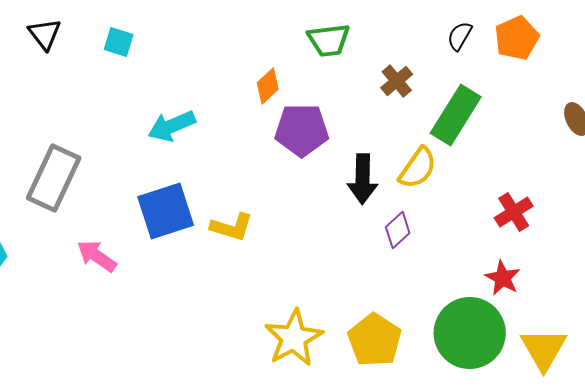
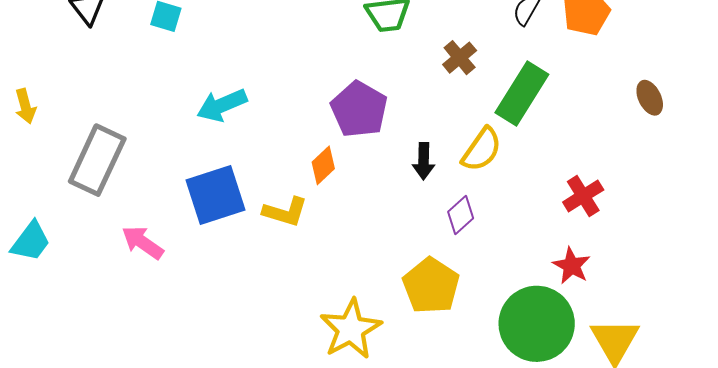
orange diamond: (268, 86) -> (323, 165), moved
purple pentagon: (302, 130) -> (359, 109), turned 30
black arrow: (363, 179) -> (424, 161), size x0.7
yellow pentagon: (375, 340) -> (431, 286), moved

